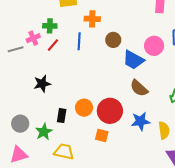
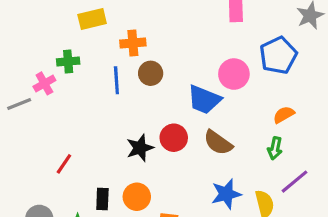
brown circle: (113, 40) -> (151, 73), moved
red line: (53, 45) -> (64, 164), moved
black star: (42, 84) -> (140, 148), moved
orange circle: (84, 108) -> (137, 197), moved
red circle: (110, 111) -> (174, 138), moved, size x0.7

